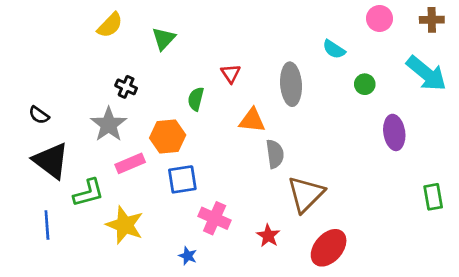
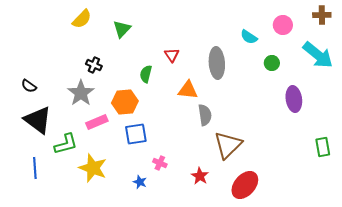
pink circle: (380, 18) -> (283, 25), moved
pink cross: (215, 218) -> (160, 163), size x0.6
blue star: (188, 256) -> (140, 182), moved

